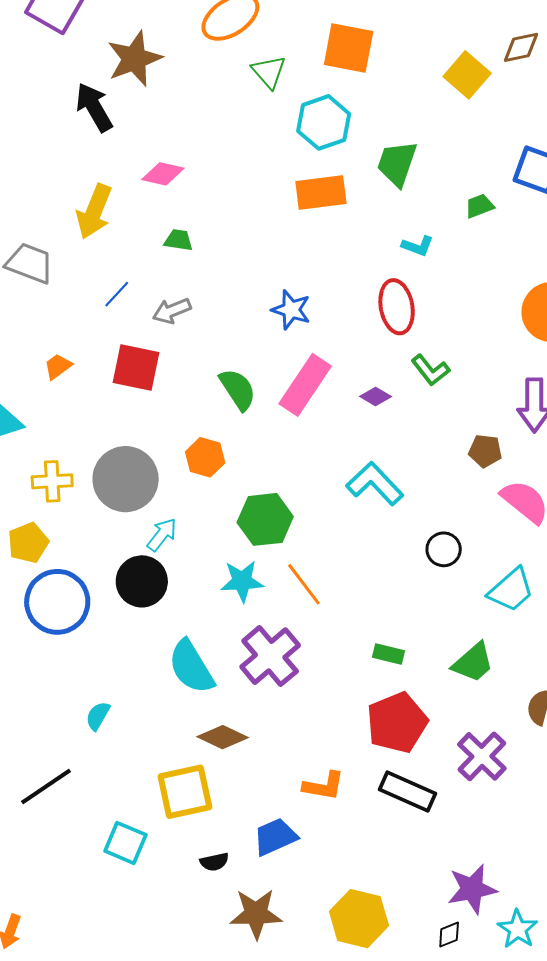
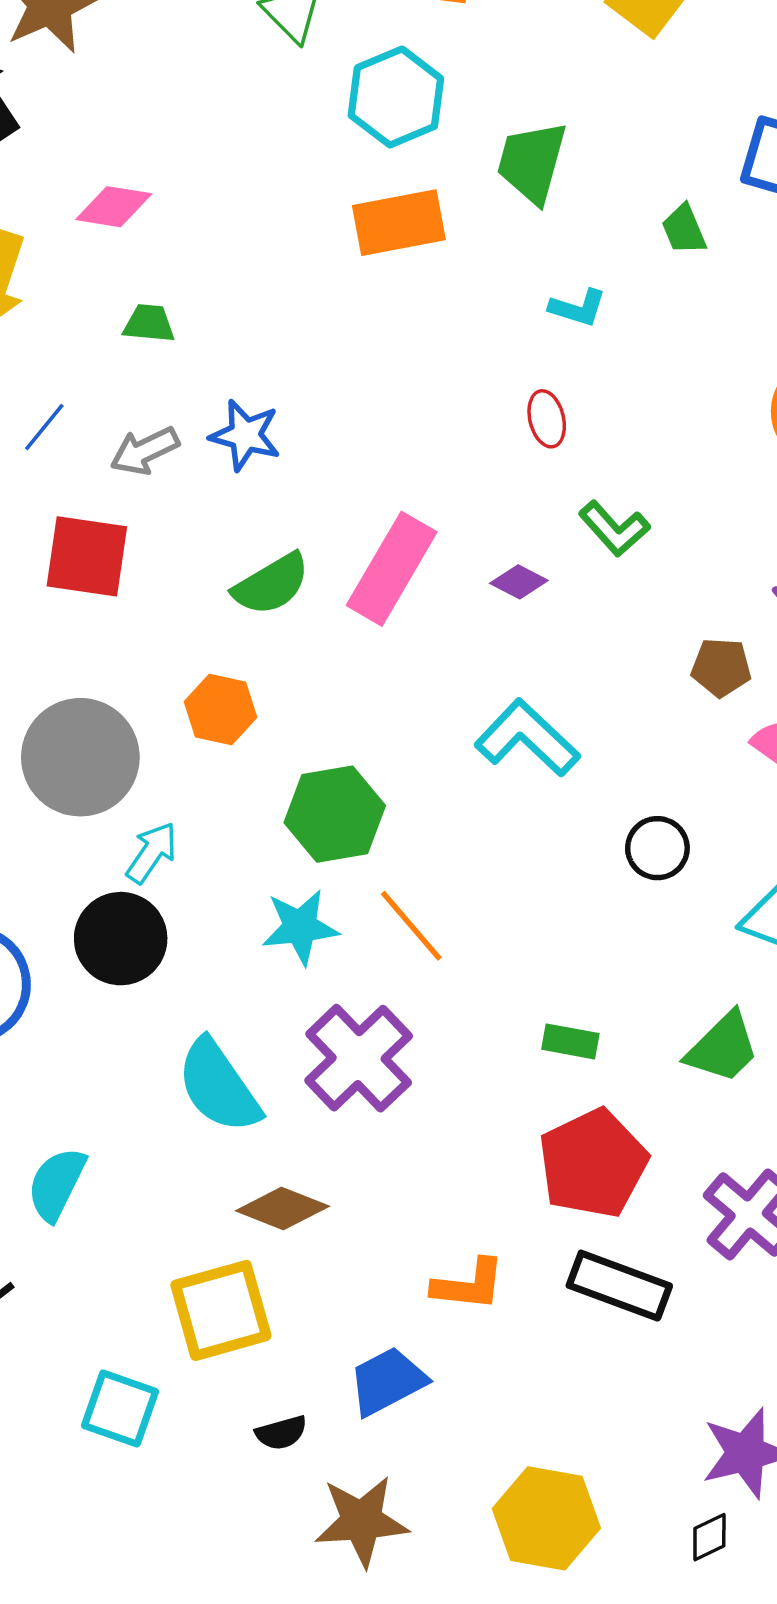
green trapezoid: (479, 206) -> (684, 229), turned -88
red ellipse: (397, 307) -> (547, 419), size x0.6
blue star: (291, 310) -> (245, 435), moved
green semicircle: (238, 389) -> (271, 584), turned 96
cyan semicircle: (98, 716) -> (57, 1184), size x1.4

